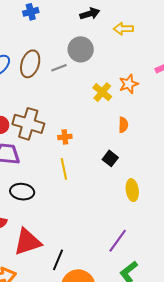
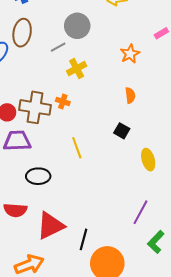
brown ellipse: (30, 64) -> (22, 33), moved
yellow cross: (102, 92) -> (77, 69), moved, turned 30
orange cross: (65, 137) -> (63, 101), moved, turned 32

